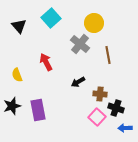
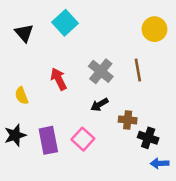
yellow circle: (94, 23) -> (154, 29), moved
gray cross: (80, 44) -> (101, 71), moved
pink square: (97, 117) -> (83, 139), moved

